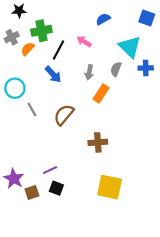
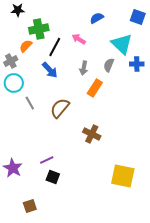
gray cross: (12, 37) -> (11, 61), moved
brown cross: (98, 142) -> (92, 134), turned 30
yellow square: (110, 187) -> (123, 176), moved
brown square: (32, 192) -> (30, 206), moved

